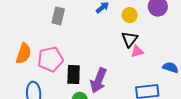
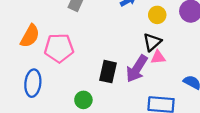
black rectangle: (74, 74) -> (108, 72), moved
purple arrow: (98, 80) -> (137, 69), moved

